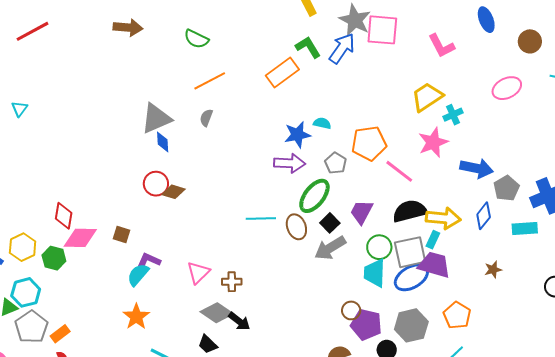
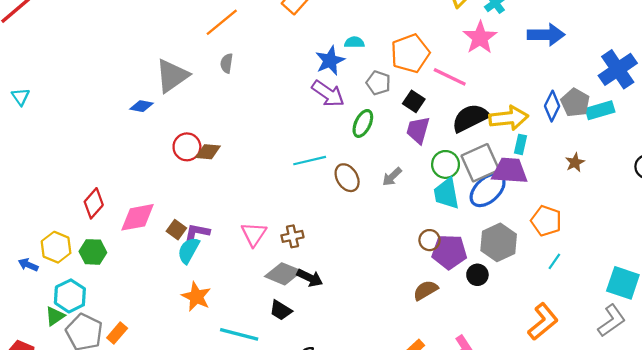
blue diamond: (163, 142) -> (142, 106), moved, turned -65
purple arrow: (290, 163) -> (328, 94), turned 44
blue arrow: (477, 168) -> (546, 35), moved
gray pentagon: (506, 188) -> (575, 103), moved
green ellipse: (314, 196) -> (363, 123), size x0.7
red diamond: (64, 216) -> (94, 203), turned 44
black square: (330, 223) -> (414, 101), moved
brown ellipse: (296, 227) -> (347, 178), moved
brown square: (122, 235) -> (176, 230), moved, turned 30
pink diamond: (80, 238) -> (137, 217), moved
cyan rectangle: (433, 240) -> (520, 144), moved
gray arrow: (330, 248) -> (392, 177), size x0.6

